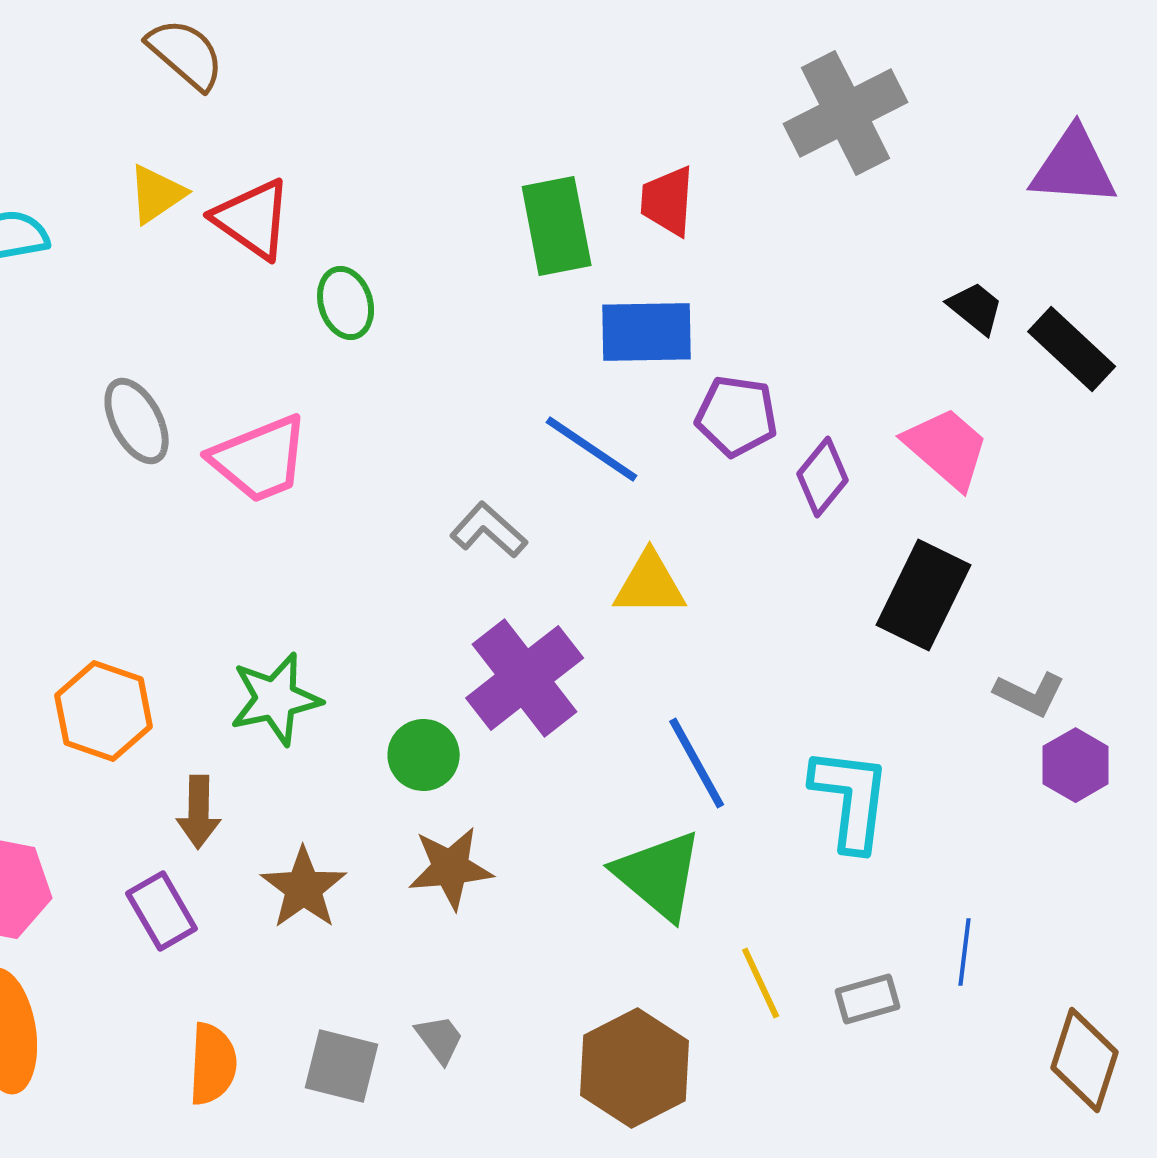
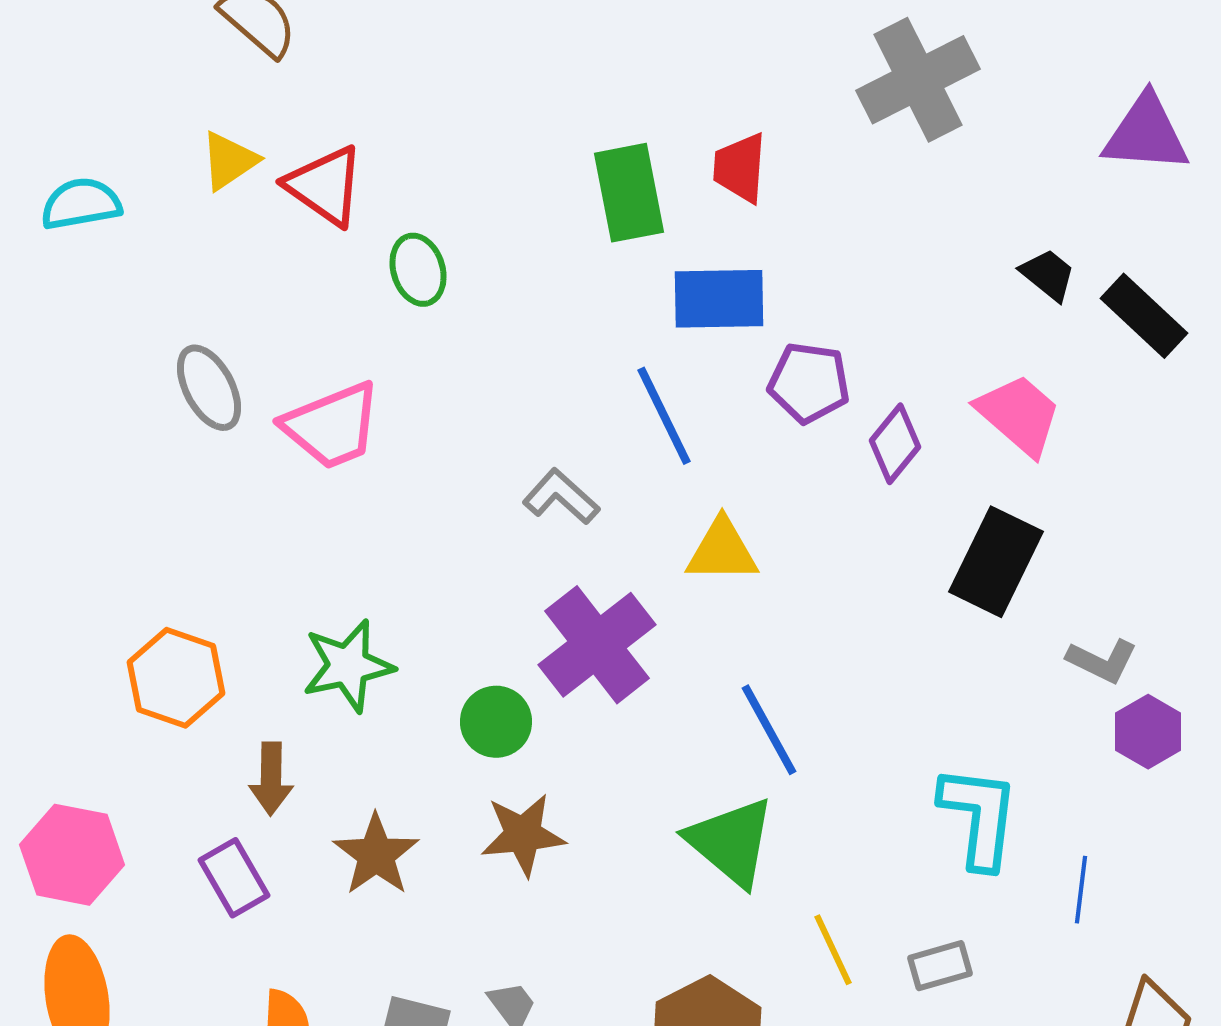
blue line: (592, 449) -> (664, 416), turned 30
cyan L-shape: (851, 799) -> (979, 817), moved
blue line: (965, 952) -> (1081, 890), moved

